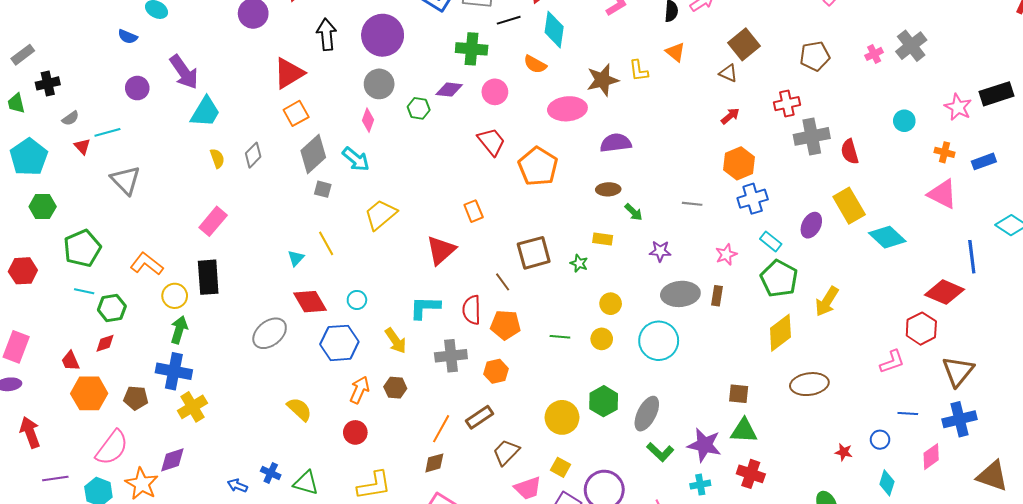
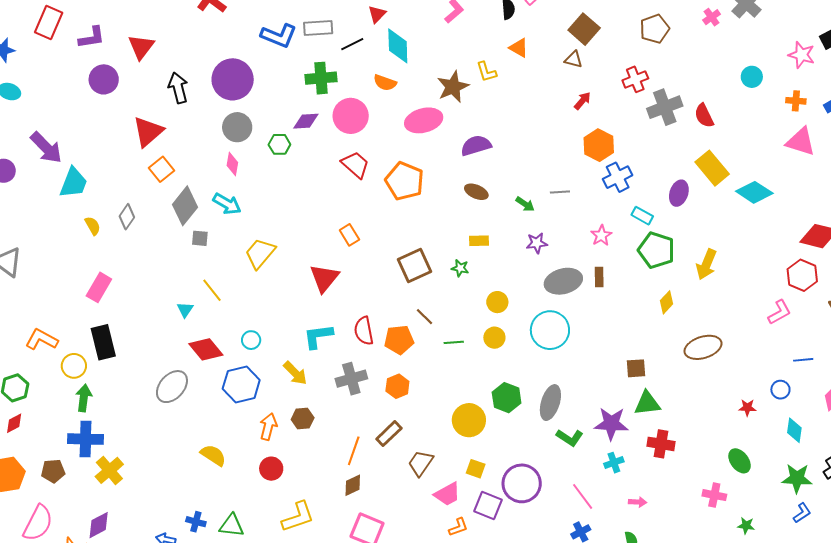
pink circle: (495, 92) -> (351, 116), size x1.4
brown ellipse: (608, 189) -> (476, 192), turned 35
green arrow: (634, 212) -> (525, 204), moved
brown line: (503, 282) -> (425, 317), moved
yellow diamond: (780, 333) -> (667, 302), size x0.6

